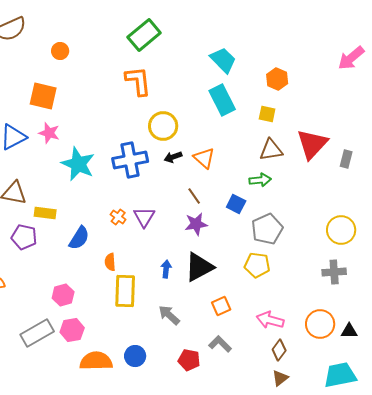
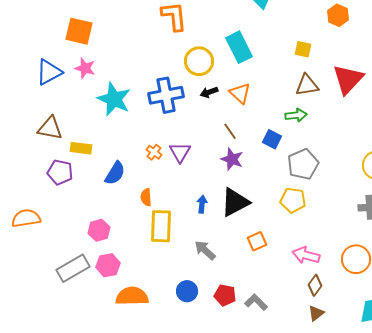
orange hexagon: (277, 79) -> (338, 15), moved
cyan rectangle: (222, 100) -> (239, 47), moved
purple star: (196, 224) -> (232, 159), turned 30
gray L-shape: (220, 344) -> (256, 302), moved
blue circle: (135, 356) -> (187, 291), moved

